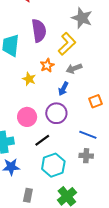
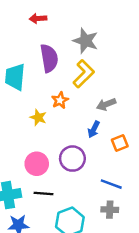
gray star: (82, 18) -> (86, 41), moved
gray arrow: (74, 68) -> (106, 104), moved
blue arrow: (63, 89) -> (94, 129), moved
black line: (42, 140) -> (43, 193), moved, turned 42

